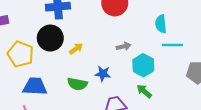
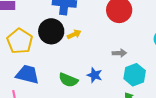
yellow arrow: (76, 49) -> (74, 34), moved

